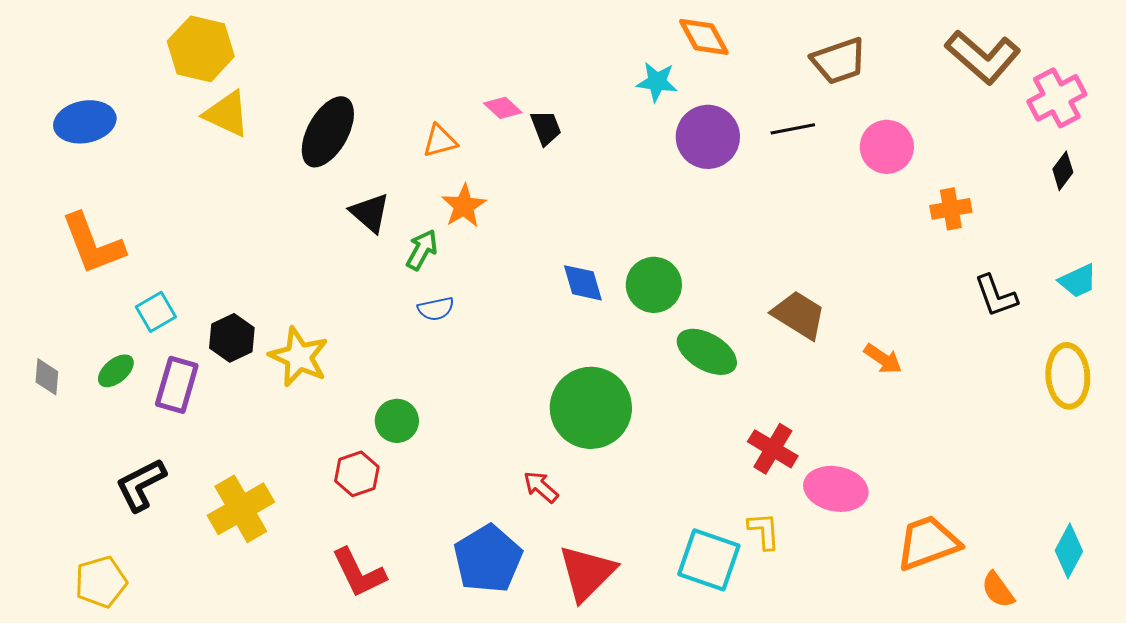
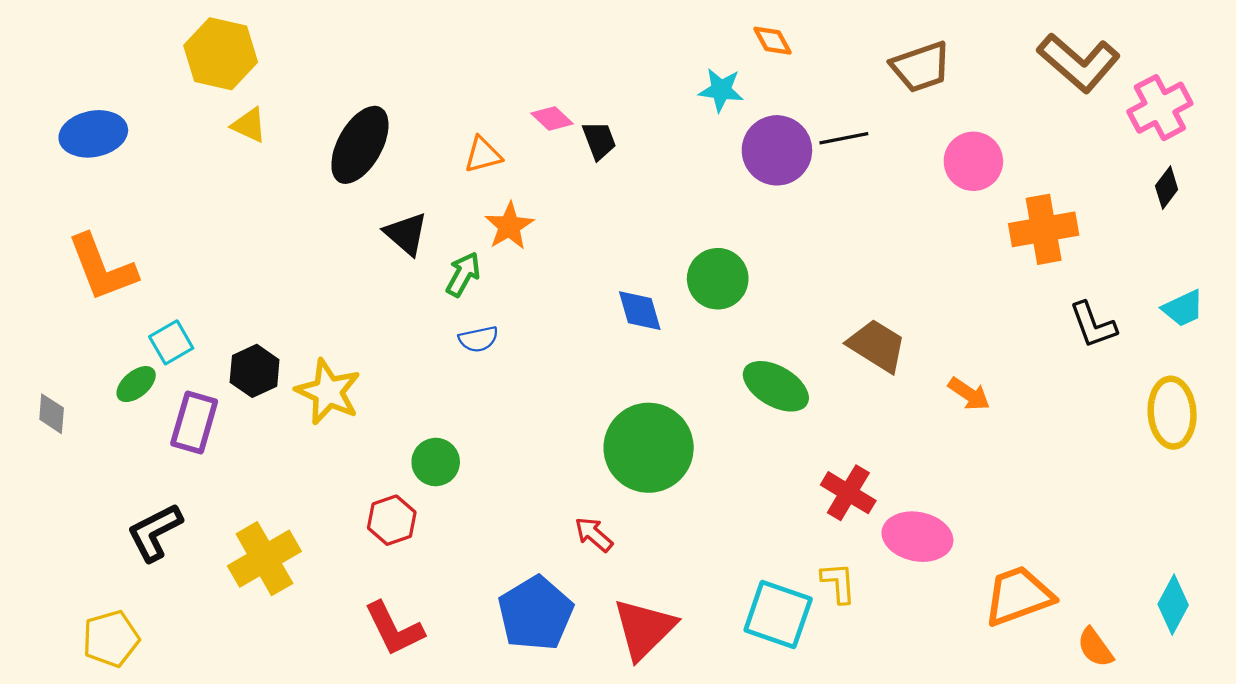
orange diamond: (704, 37) -> (773, 41), size x0.7
yellow triangle: (227, 114) -> (249, 125), size x0.7
black line: (793, 129) -> (844, 138), moved
orange cross: (951, 209) -> (1044, 229), size x1.5
green circle: (654, 285) -> (718, 279), moved
green ellipse: (116, 371) -> (136, 384), moved

